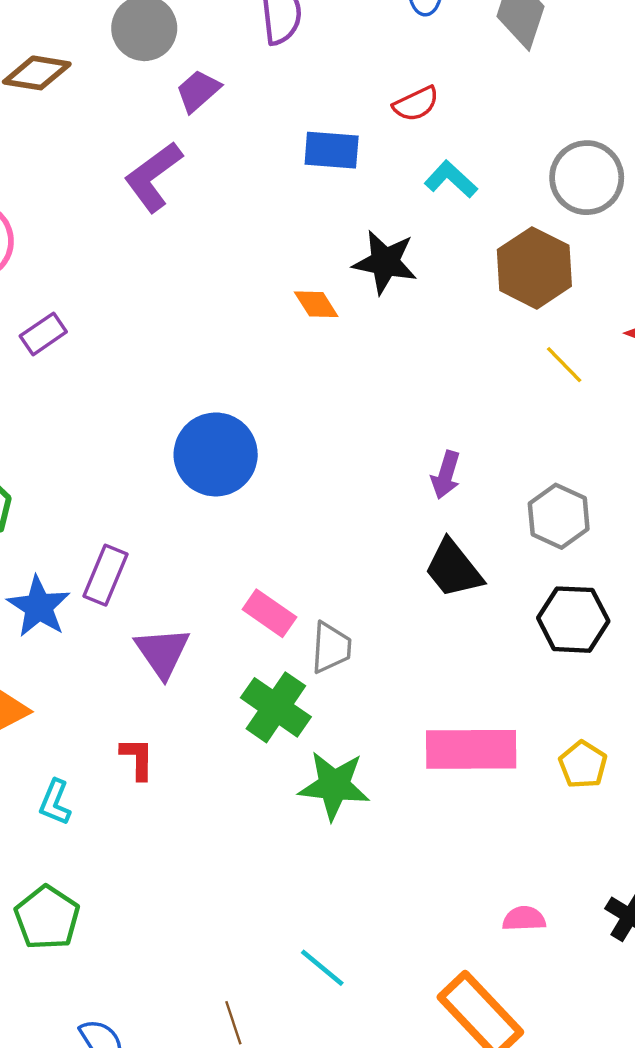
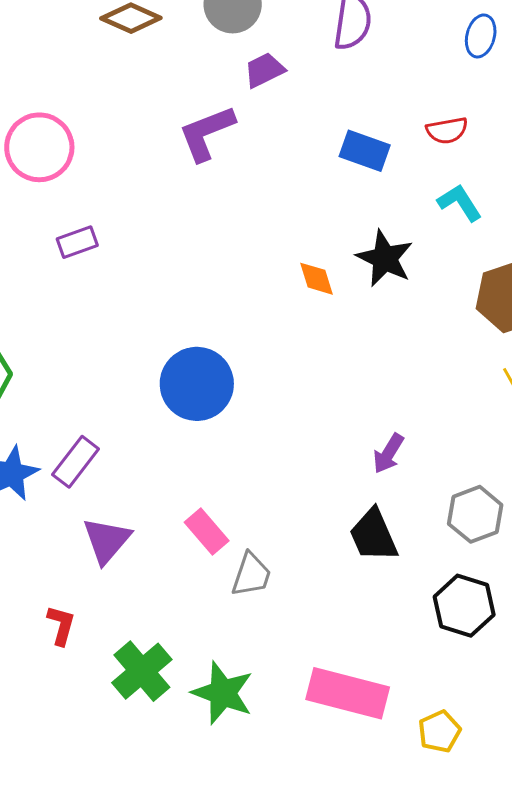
green cross: (276, 707) -> (142, 671), moved

